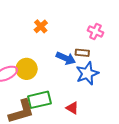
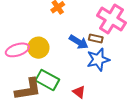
pink cross: (95, 31) -> (111, 19), size x1.8
green rectangle: (39, 100) -> (47, 80), turned 35

